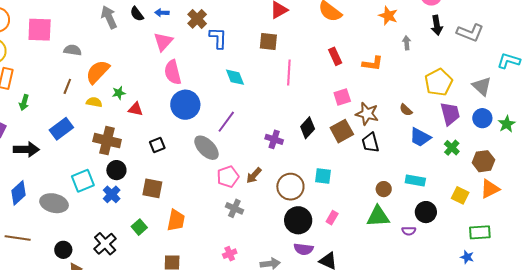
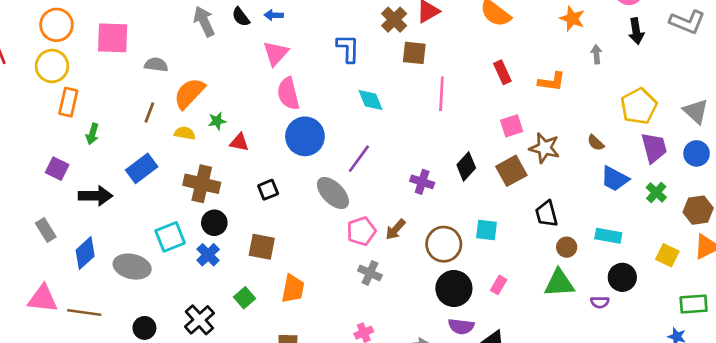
brown cross: (197, 19) -> (394, 20), moved
gray L-shape: (470, 33) -> (687, 22), moved
black trapezoid: (370, 143) -> (546, 214), moved

